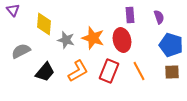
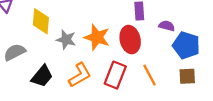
purple semicircle: (159, 17) -> (167, 26), moved, turned -56

